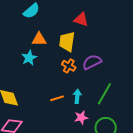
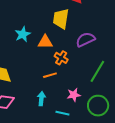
orange triangle: (39, 39) -> (45, 42), moved
orange cross: (69, 66) -> (61, 58), moved
cyan arrow: (77, 96) -> (41, 99), moved

